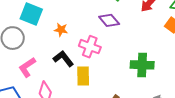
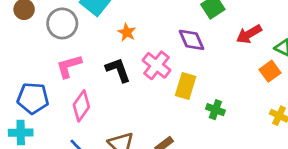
green cross: (142, 65) -> (215, 110), size x0.6
yellow rectangle: (83, 76) -> (186, 86), moved

